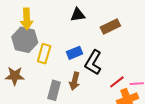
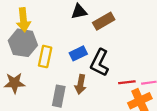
brown rectangle: (110, 26) -> (104, 21), moved
red line: (117, 82) -> (127, 82), turned 35

